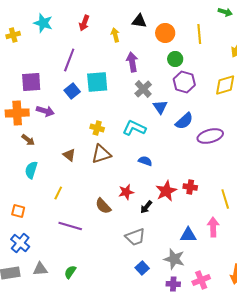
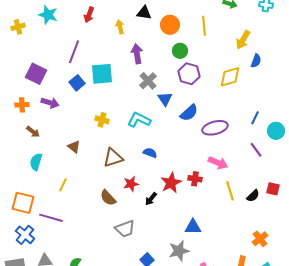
purple square: (31, 82) -> (36, 74), turned 30
orange cross: (17, 113) -> (22, 105), size x0.6
brown triangle: (101, 154) -> (113, 158), moved
orange square: (18, 211) -> (23, 203), size x1.6
purple line: (70, 226) -> (51, 218), moved
pink arrow: (213, 227) -> (218, 163), moved, turned 114
gray trapezoid: (135, 237) -> (125, 229), moved
gray star: (174, 259) -> (179, 251), turned -30

